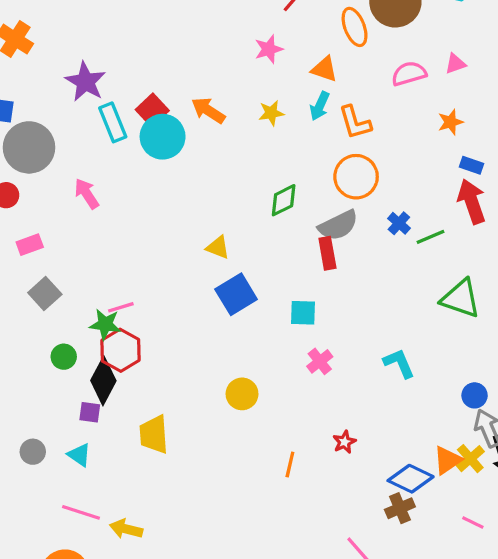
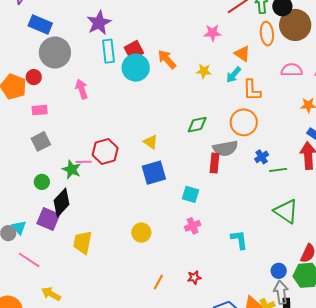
red hexagon: (120, 350) -> (105, 151), moved
purple square: (90, 412) -> (48, 219), size x1.6
cyan triangle: (79, 455) -> (19, 227), moved
pink line: (81, 512) -> (29, 260), moved

